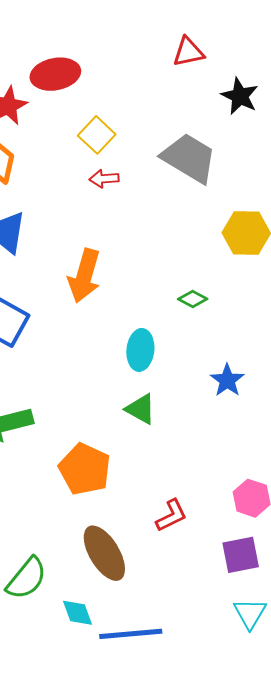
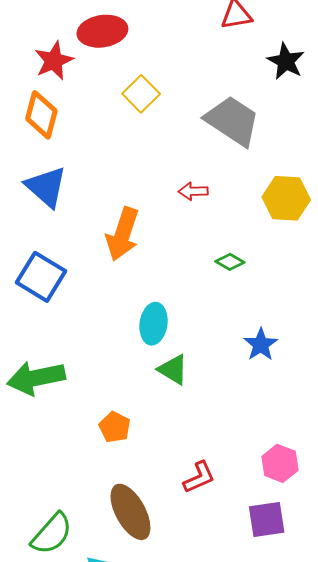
red arrow: (104, 179) -> (193, 191), moved
cyan ellipse: (140, 350) -> (154, 324), moved
orange pentagon: (85, 469) -> (115, 427), size x0.6

